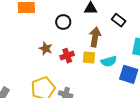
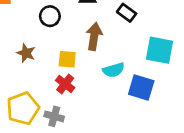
red cross: (67, 56) -> (65, 84), moved, turned -32
yellow square: (89, 58) -> (67, 59), moved

